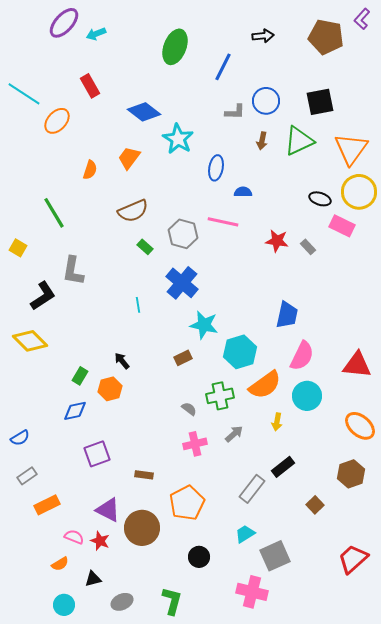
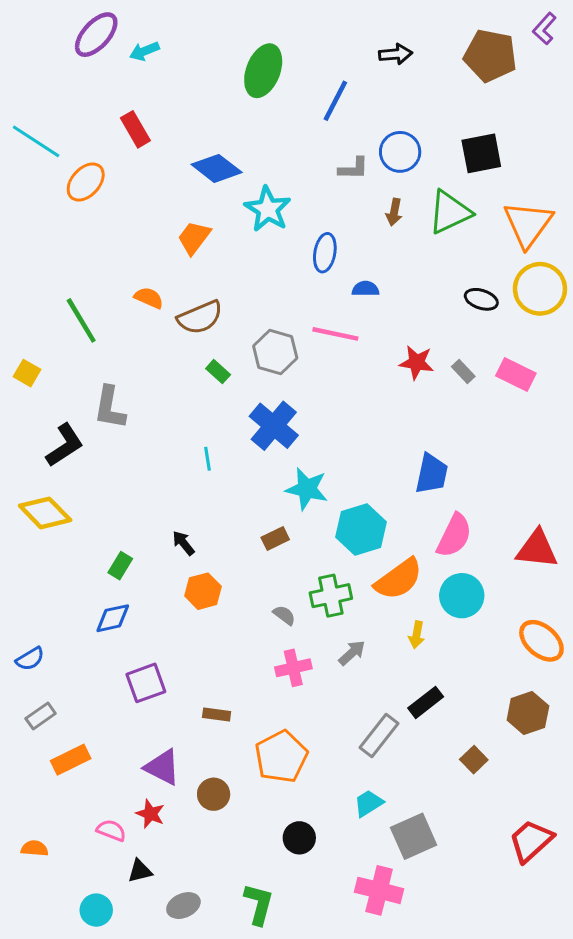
orange semicircle: (90, 170) -> (149, 298), moved, turned -84
pink rectangle: (342, 226) -> (516, 375), moved
orange hexagon: (110, 389) -> (203, 591), moved
brown circle: (142, 528) -> (214, 794), size x0.6
pink semicircle: (74, 537) -> (111, 830), moved
orange semicircle: (60, 564) -> (35, 848), moved, turned -144

